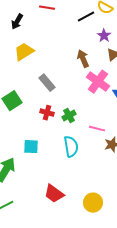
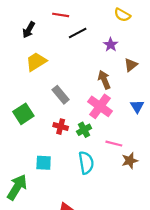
black line: (86, 17) -> (78, 33), moved
purple star: (104, 36) -> (111, 45), moved
brown arrow: (83, 59) -> (104, 80), moved
pink cross: (98, 82) -> (100, 106), moved

